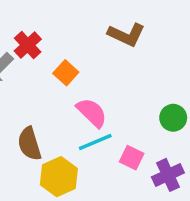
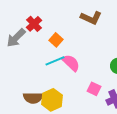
cyan line: (95, 142) -> (55, 61), moved
brown semicircle: (29, 144) -> (33, 98), moved, turned -72

